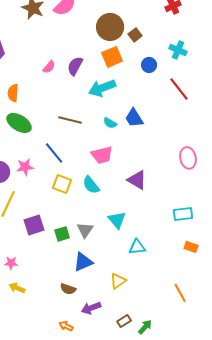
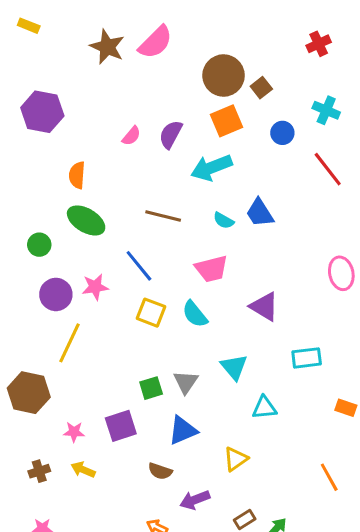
cyan rectangle: (183, 214) -> (307, 358), moved
purple square: (34, 225) -> (121, 426), moved

